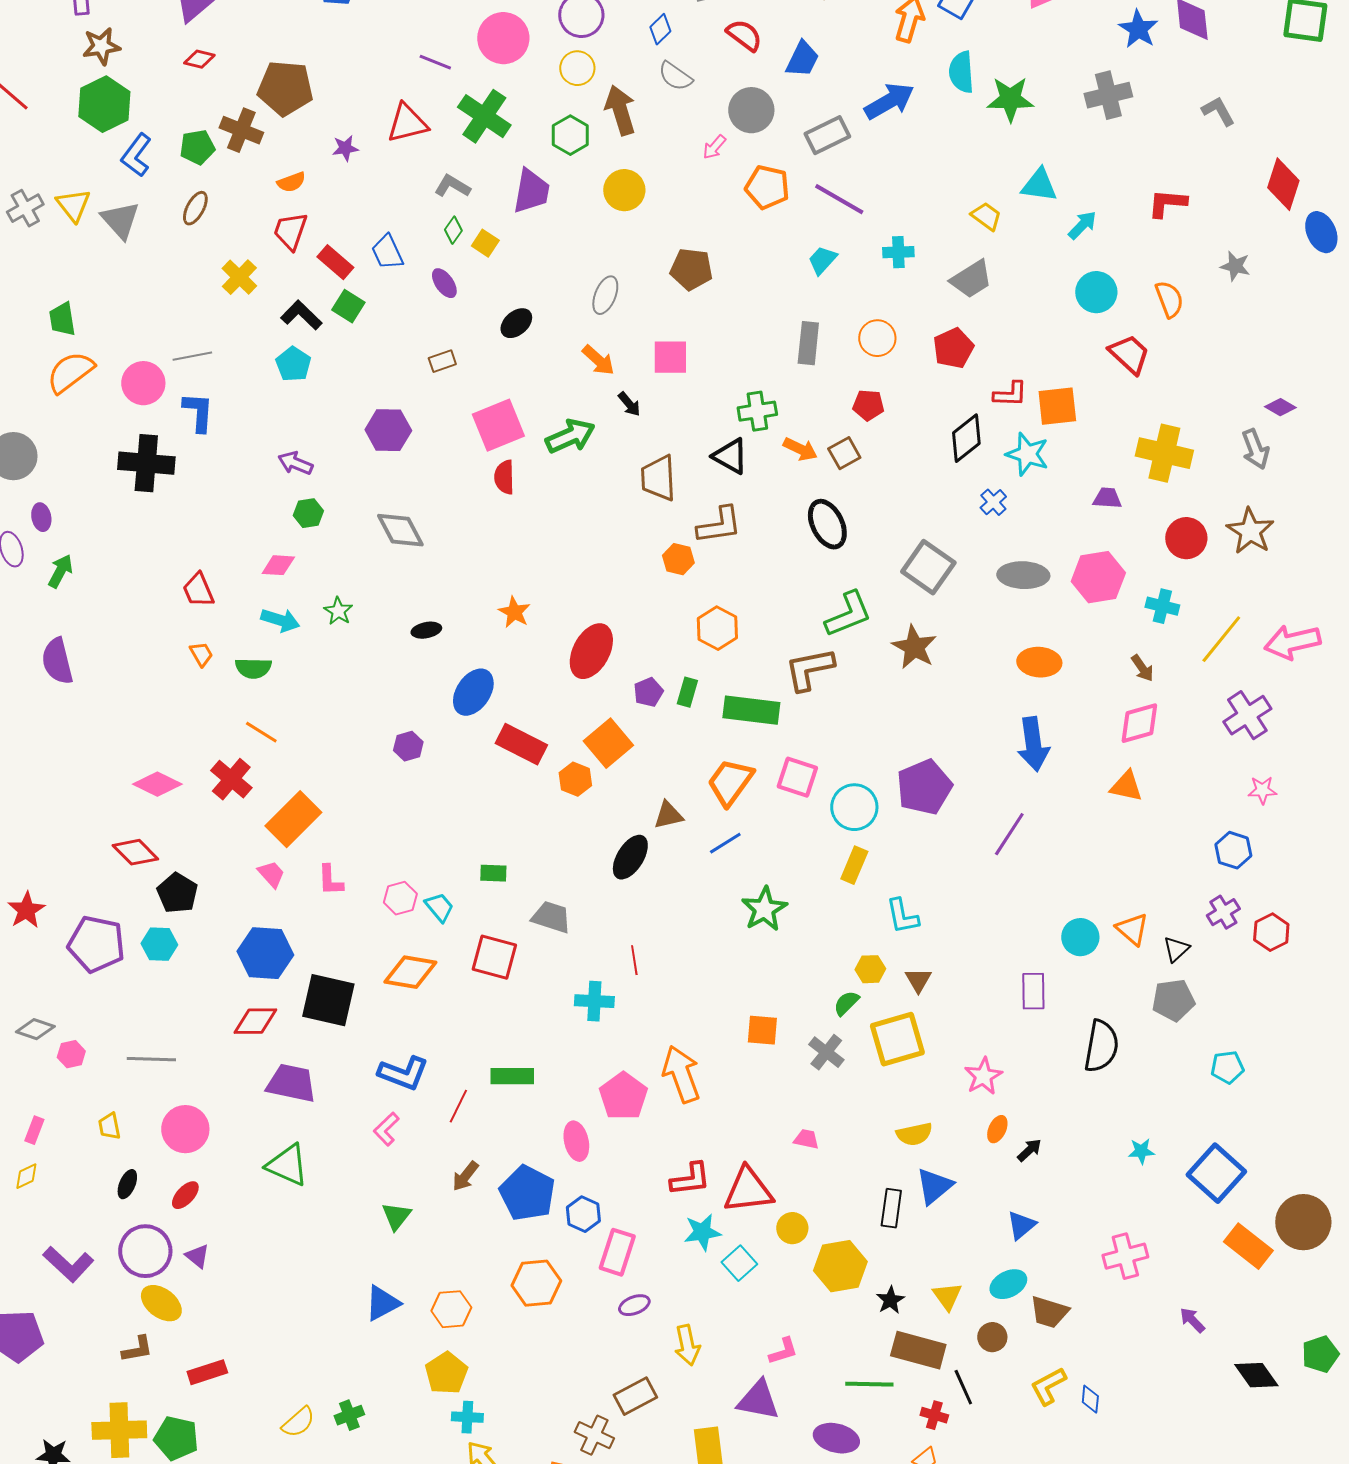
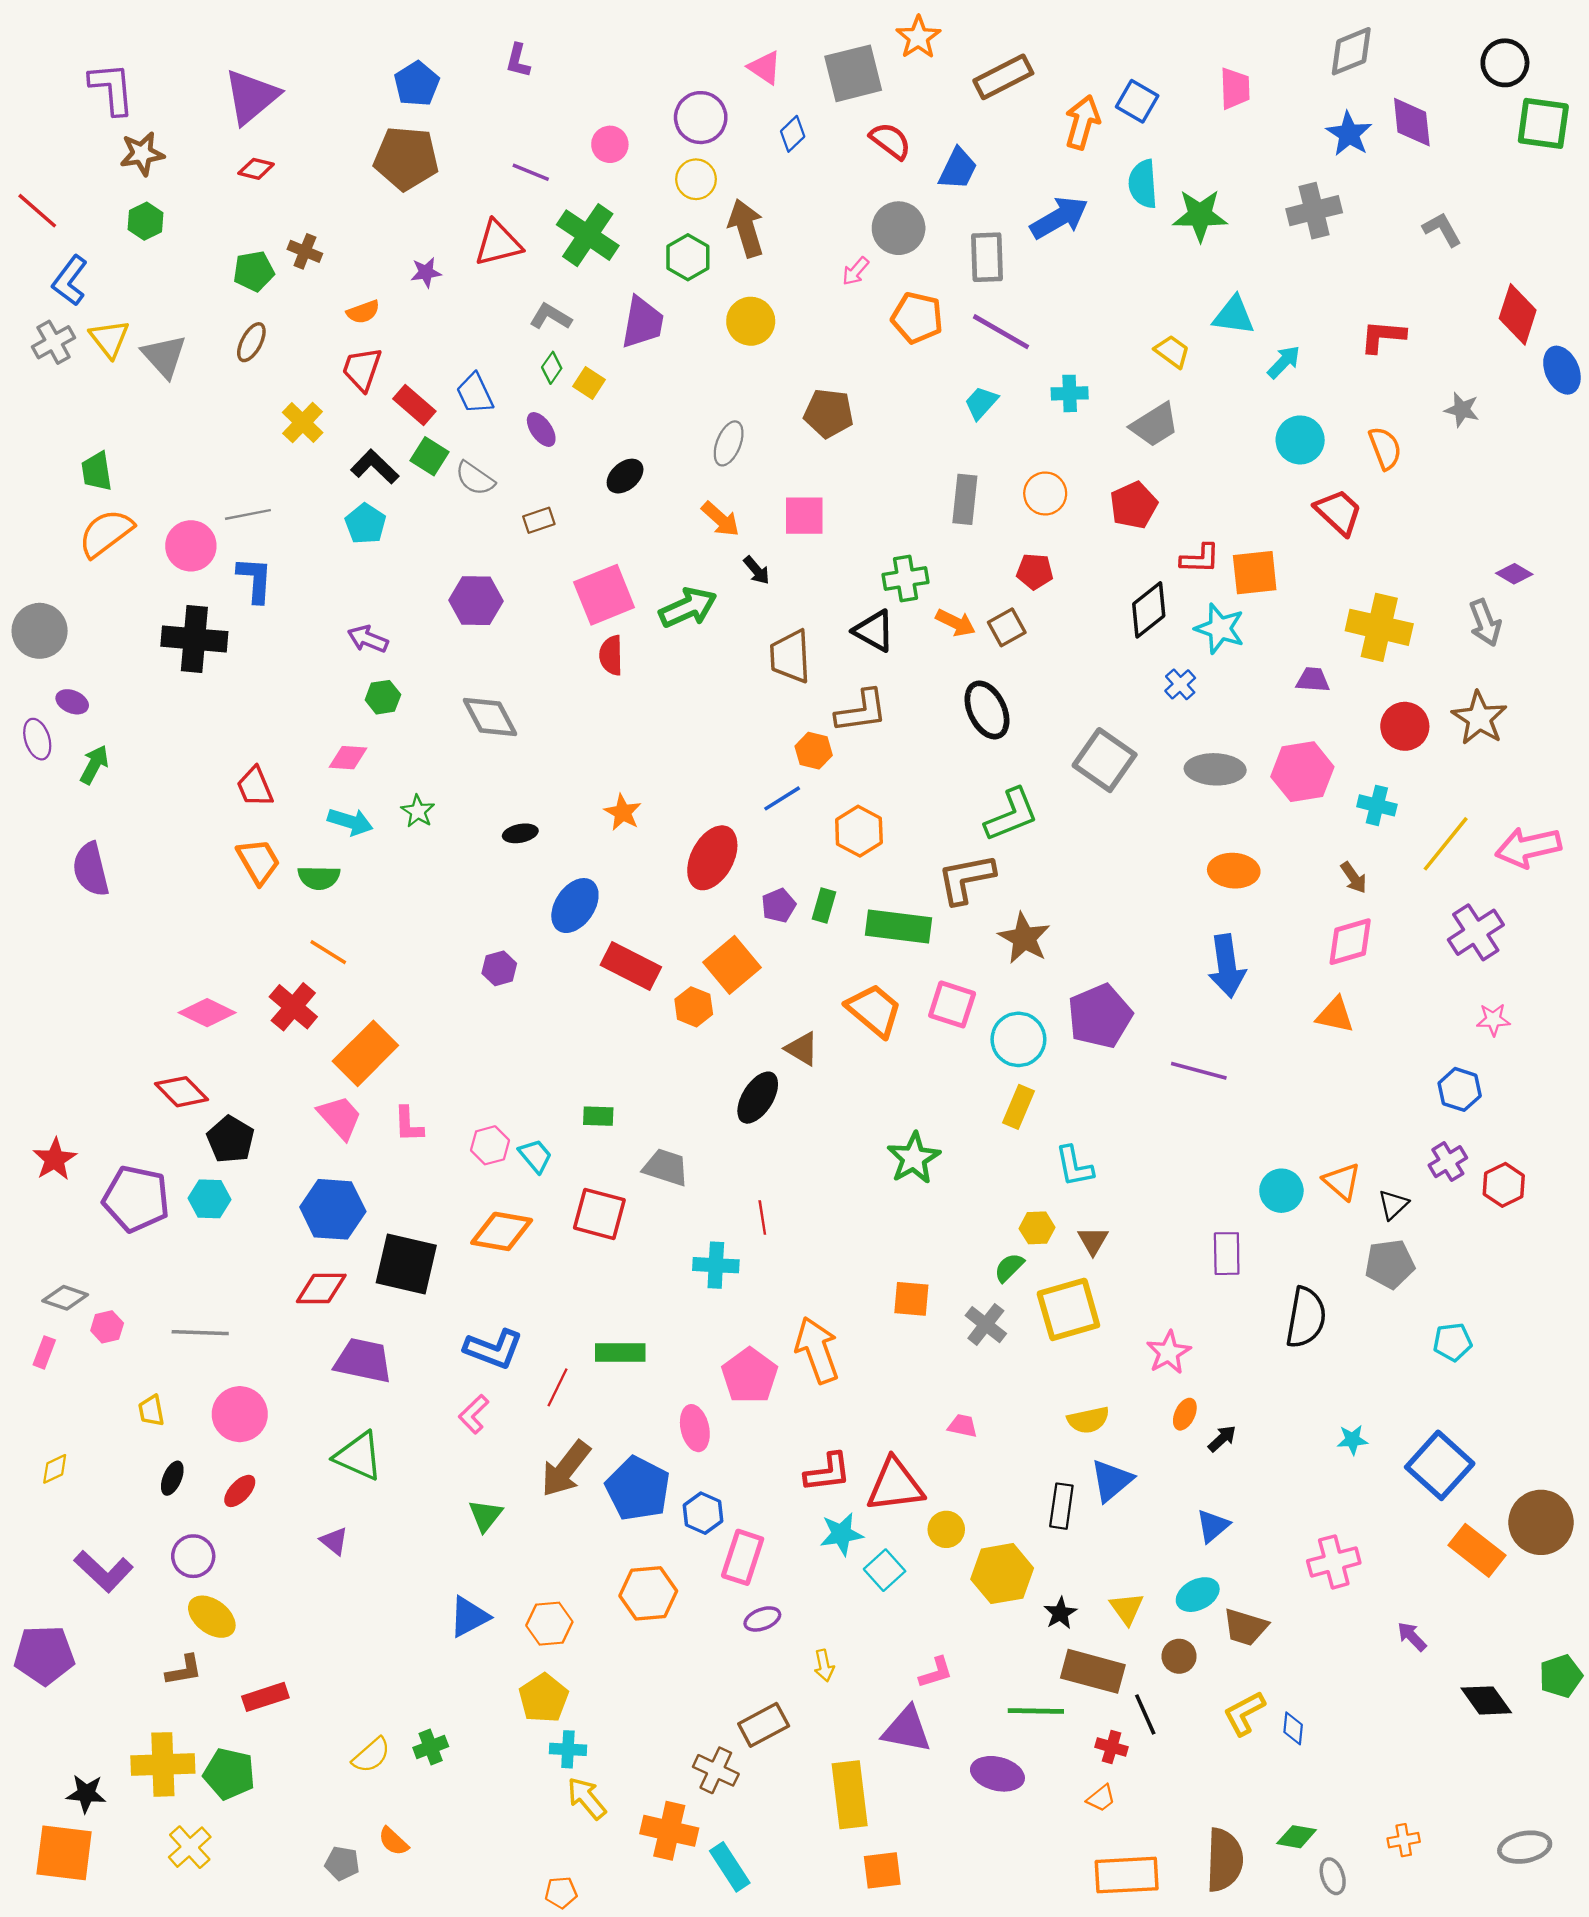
pink circle: (503, 38) -> (610, 144), size x0.6
gray semicircle: (675, 76) -> (475, 478), moved
brown pentagon: (285, 88) -> (406, 158), moved
green hexagon: (104, 104) -> (145, 221), size x0.6
brown cross: (241, 130) -> (305, 251), size x0.7
gray rectangle: (827, 135) -> (987, 257), turned -66
blue L-shape: (136, 155) -> (70, 281), moved
purple ellipse: (41, 517) -> (72, 702), turned -56
brown star: (914, 647) -> (1024, 938), moved
orange trapezoid: (201, 654) -> (258, 861), size x1.6
orange trapezoid: (730, 782) -> (874, 1010), turned 94
brown triangle: (668, 815) -> (802, 1049), turned 44
purple line: (1009, 834) -> (1199, 1071), turned 72
blue line: (725, 843) -> (782, 798), moved
pink trapezoid: (271, 874) -> (340, 1117), size x1.4
pink rectangle: (34, 1130) -> (44, 1352), moved
brown arrow: (465, 1176) -> (566, 1469), size x1.6
purple circle: (145, 1251) -> (193, 1556), size x0.7
purple triangle: (197, 1256) -> (334, 1541), moved
yellow arrow: (687, 1345) -> (824, 1666), size x0.7

